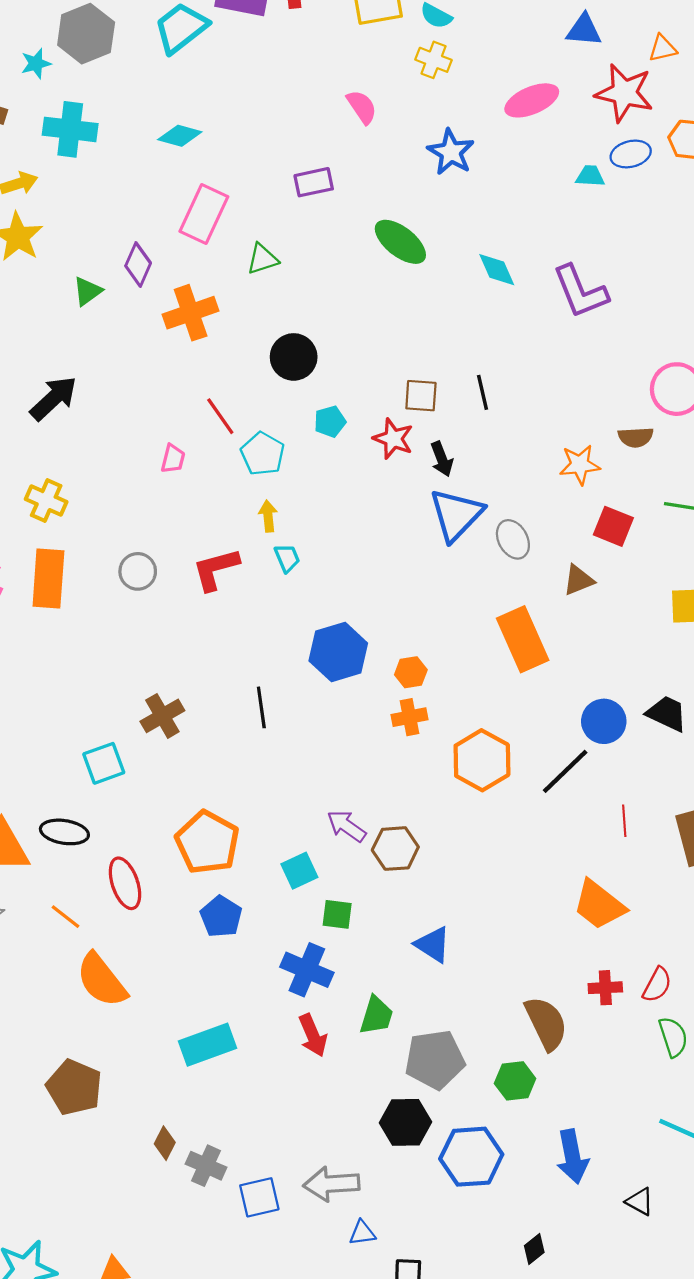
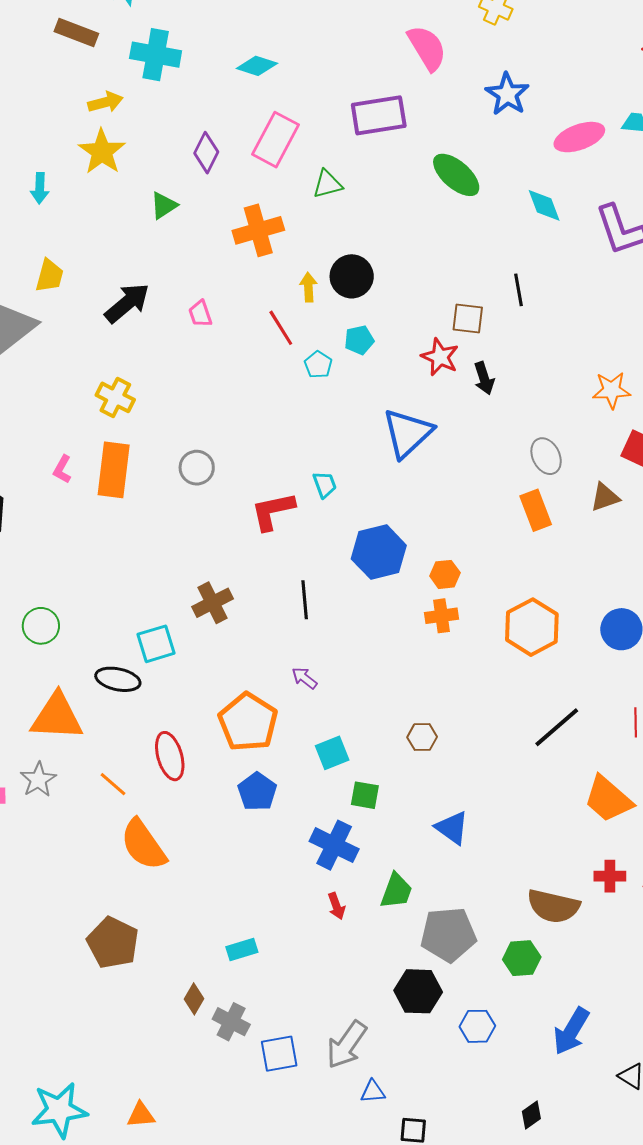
pink ellipse: (532, 100) -> (579, 137), moved
pink semicircle: (362, 107) -> (427, 48), size x1.4
purple rectangle: (314, 182) -> (379, 115), size x1.5
purple diamond: (138, 265) -> (206, 153), moved
black line: (482, 392) -> (518, 290), moved
cyan pentagon: (330, 421) -> (359, 340), moved
cyan pentagon: (263, 454) -> (318, 365), size x0.7
pink trapezoid: (173, 459) -> (200, 314), moved, turned 144
blue triangle: (456, 515) -> (408, 433), moved
yellow arrow: (268, 516) -> (308, 287), moved
cyan trapezoid: (287, 558) -> (325, 485), moved
red L-shape: (216, 569) -> (273, 511), moved
orange rectangle: (523, 639) -> (536, 510), moved, size x0.7
orange hexagon: (482, 760) -> (532, 627), moved
black line: (565, 771) -> (557, 727), moved
purple arrow: (346, 826) -> (304, 678), moved, size x0.7
black ellipse: (64, 832) -> (118, 679), moved
brown hexagon: (395, 849) -> (422, 737), size x0.7
brown semicircle: (546, 1023) -> (553, 906), turned 126
red arrow: (313, 1035) -> (336, 906), size x0.7
cyan rectangle: (207, 1045) -> (242, 950), moved, size x0.6
blue hexagon: (471, 1157) -> (477, 1026), size x0.6
blue arrow: (572, 1157) -> (571, 1031), turned 39
gray arrow: (332, 1184) -> (347, 1045), turned -54

